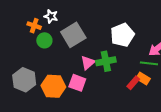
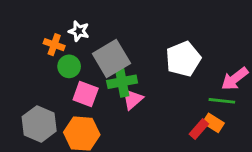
green cross: (106, 61) -> (122, 82), moved
pink square: (77, 83) -> (86, 94), moved

